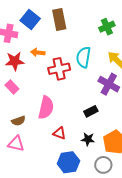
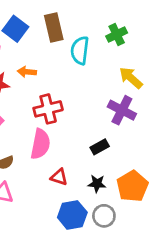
cyan semicircle: (83, 57) -> (80, 50), moved
red cross: (59, 69) -> (48, 109), moved
gray circle: (103, 165) -> (104, 216), moved

